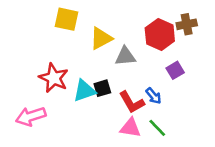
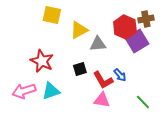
purple square: (175, 70) -> (137, 41), moved, size x1.6
cyan triangle: (84, 91) -> (51, 91), moved
green line: (157, 128) -> (143, 102), moved

